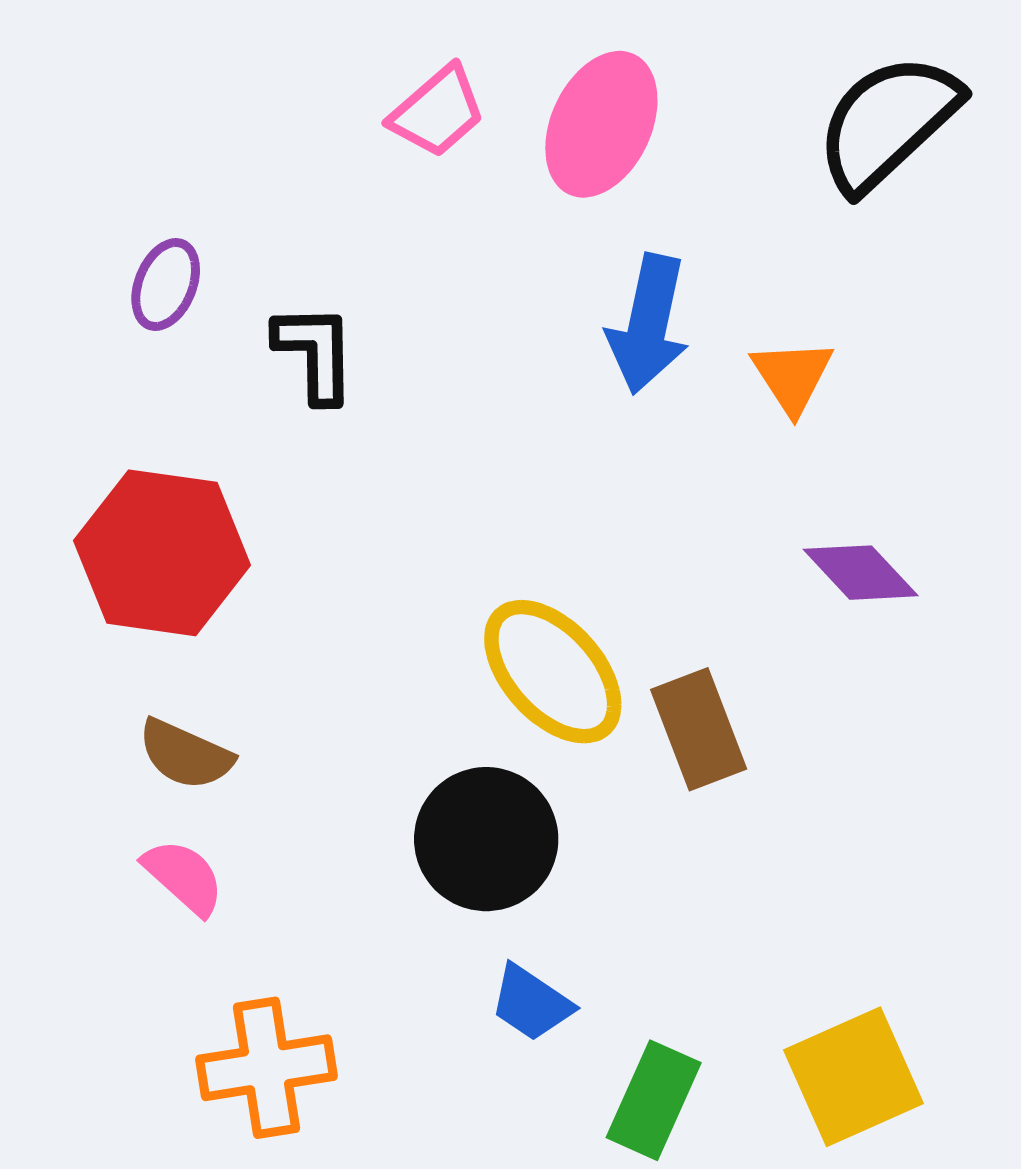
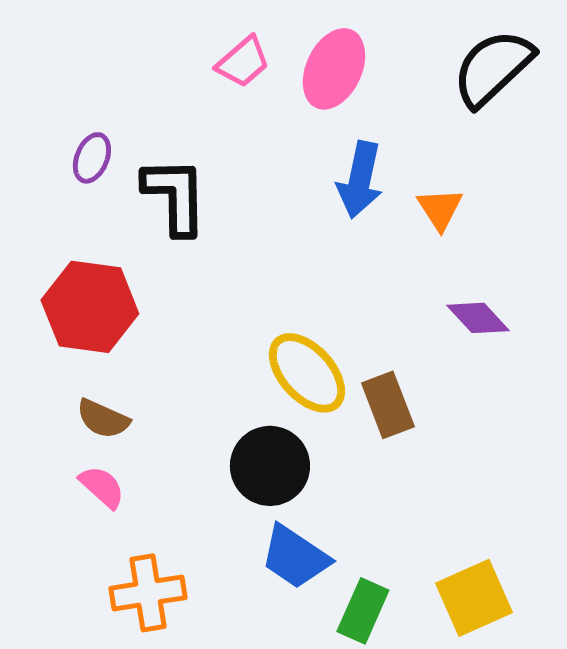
black L-shape: (315, 353) -> (175, 196), size x1.4
blue trapezoid: (531, 1003) -> (295, 557), size x1.5

